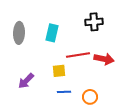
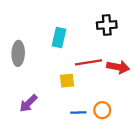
gray ellipse: (19, 33) -> (18, 53), moved
purple arrow: (26, 81) -> (28, 103), moved
blue line: (64, 92) -> (78, 112), moved

